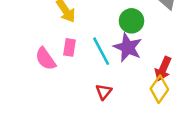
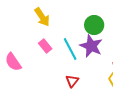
pink rectangle: (70, 47) -> (45, 46), turned -48
pink semicircle: (46, 59) -> (13, 62), moved

